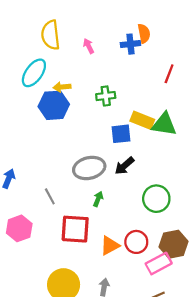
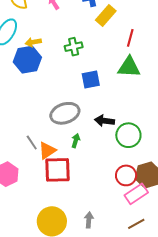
red line: (169, 74) -> (130, 38), moved
yellow rectangle: (142, 120) -> (106, 15), moved, turned -65
black arrow: (124, 166) -> (104, 121), moved, turned 54
red circle: (136, 242) -> (126, 175), moved
orange triangle: (110, 246) -> (47, 150), moved

